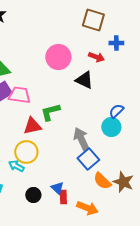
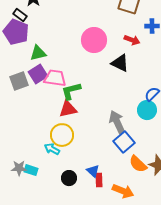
green L-shape: (50, 112) -> (71, 91), moved

